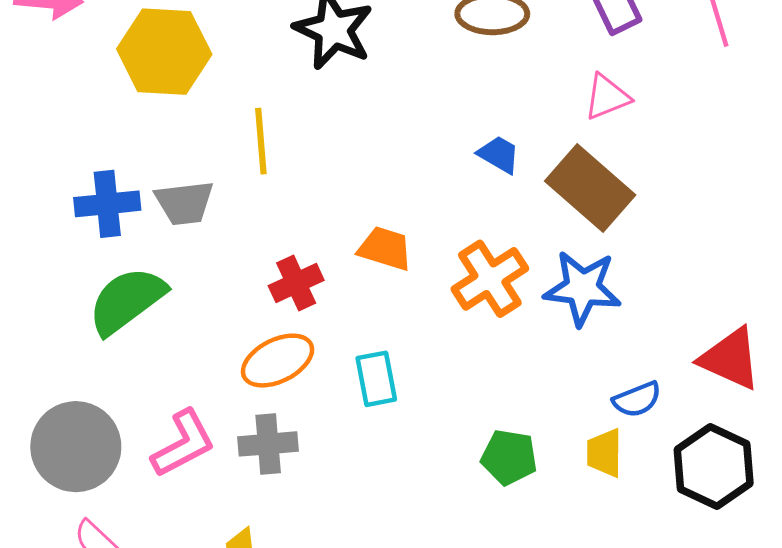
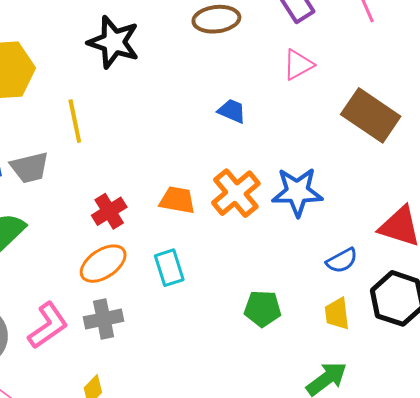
brown rectangle: (590, 188) -> (371, 115), moved
orange trapezoid: (385, 248) -> (177, 200), moved
yellow trapezoid: (604, 453) -> (337, 314), moved

